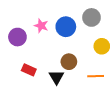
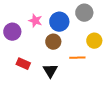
brown circle: (69, 62) -> (53, 42), moved
orange line: (96, 76) -> (77, 58), moved

